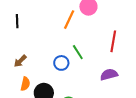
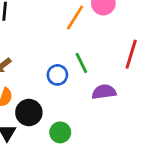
purple semicircle: (109, 75) -> (104, 92), moved

